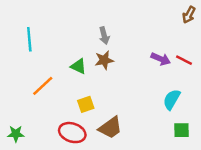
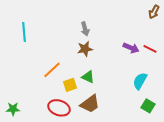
green triangle: (78, 66) -> (88, 77), moved
orange line: (43, 86) -> (52, 70), moved
green square: (182, 130) -> (148, 106), turned 32

